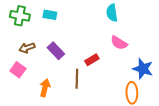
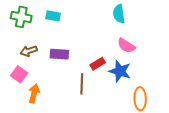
purple rectangle: (56, 51) -> (59, 54), turned -42
blue star: (143, 69) -> (120, 71), moved
orange arrow: (45, 88) -> (34, 93), moved

